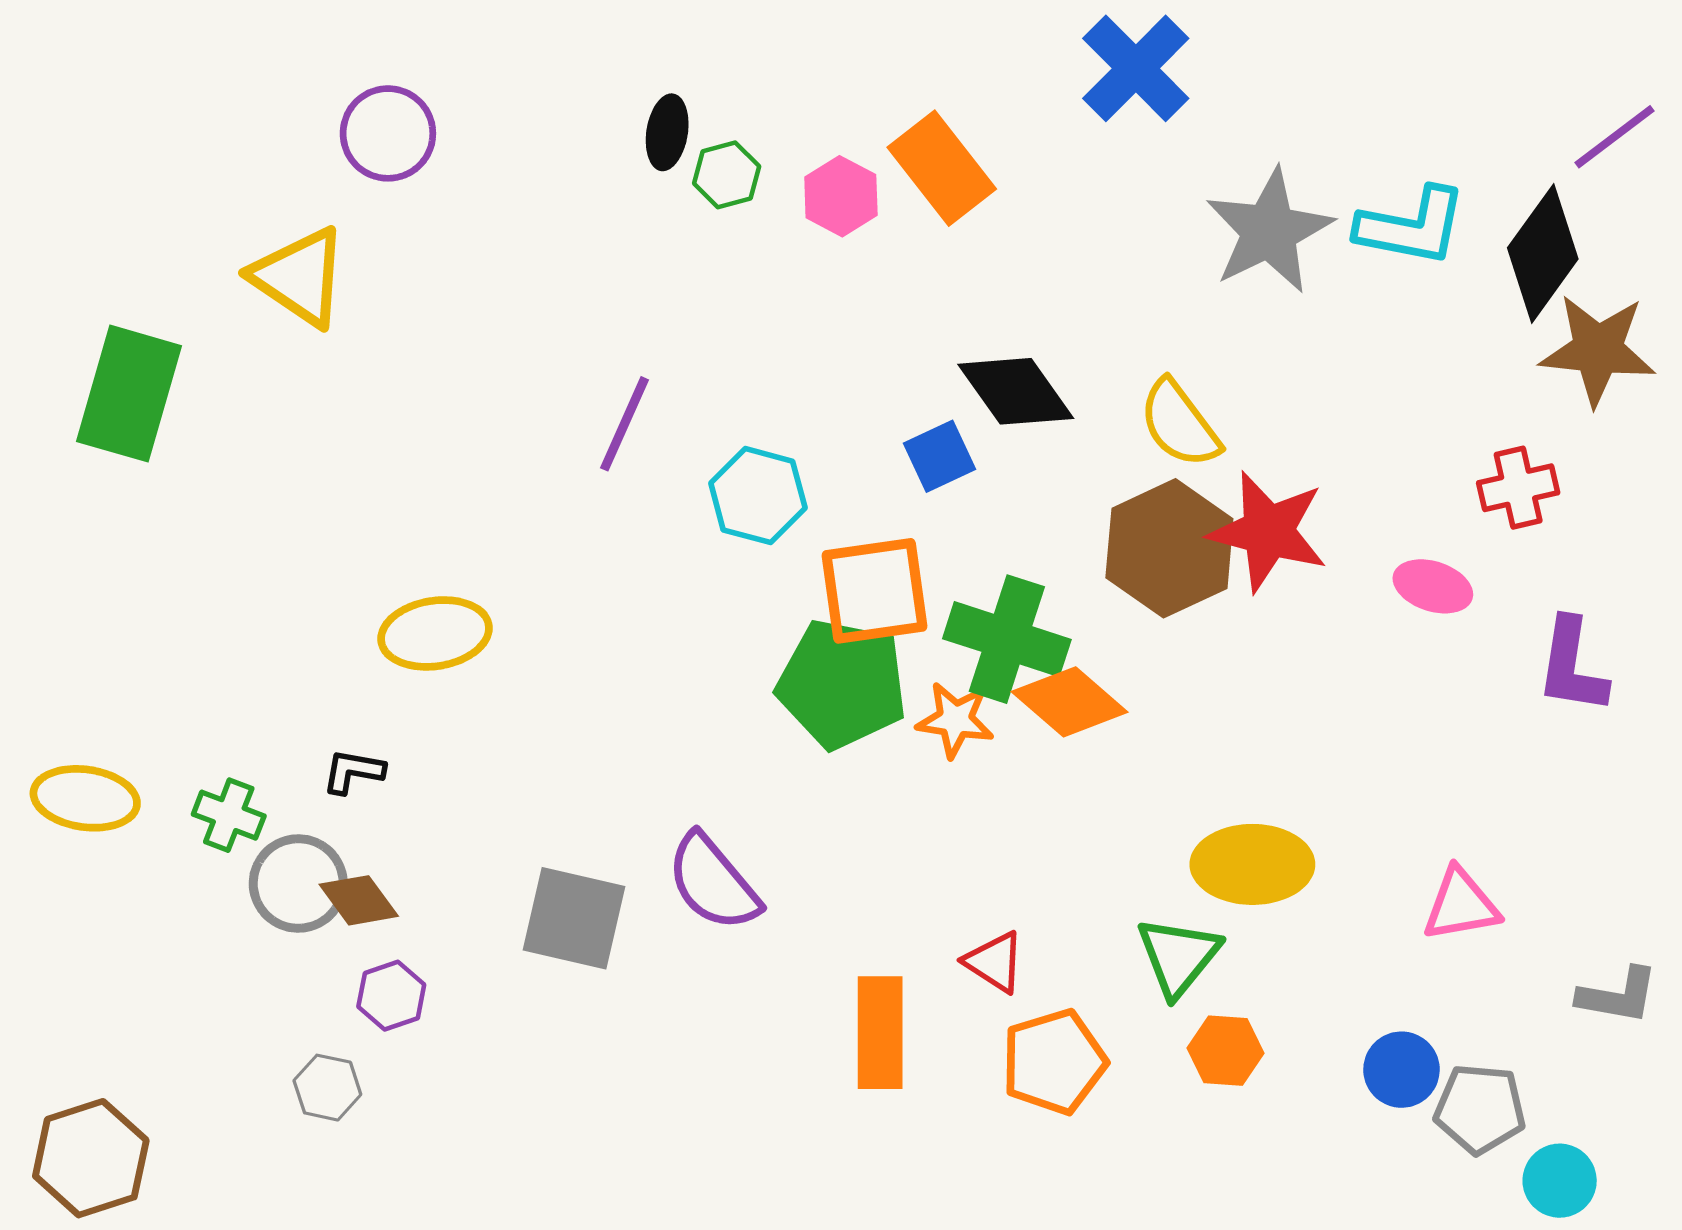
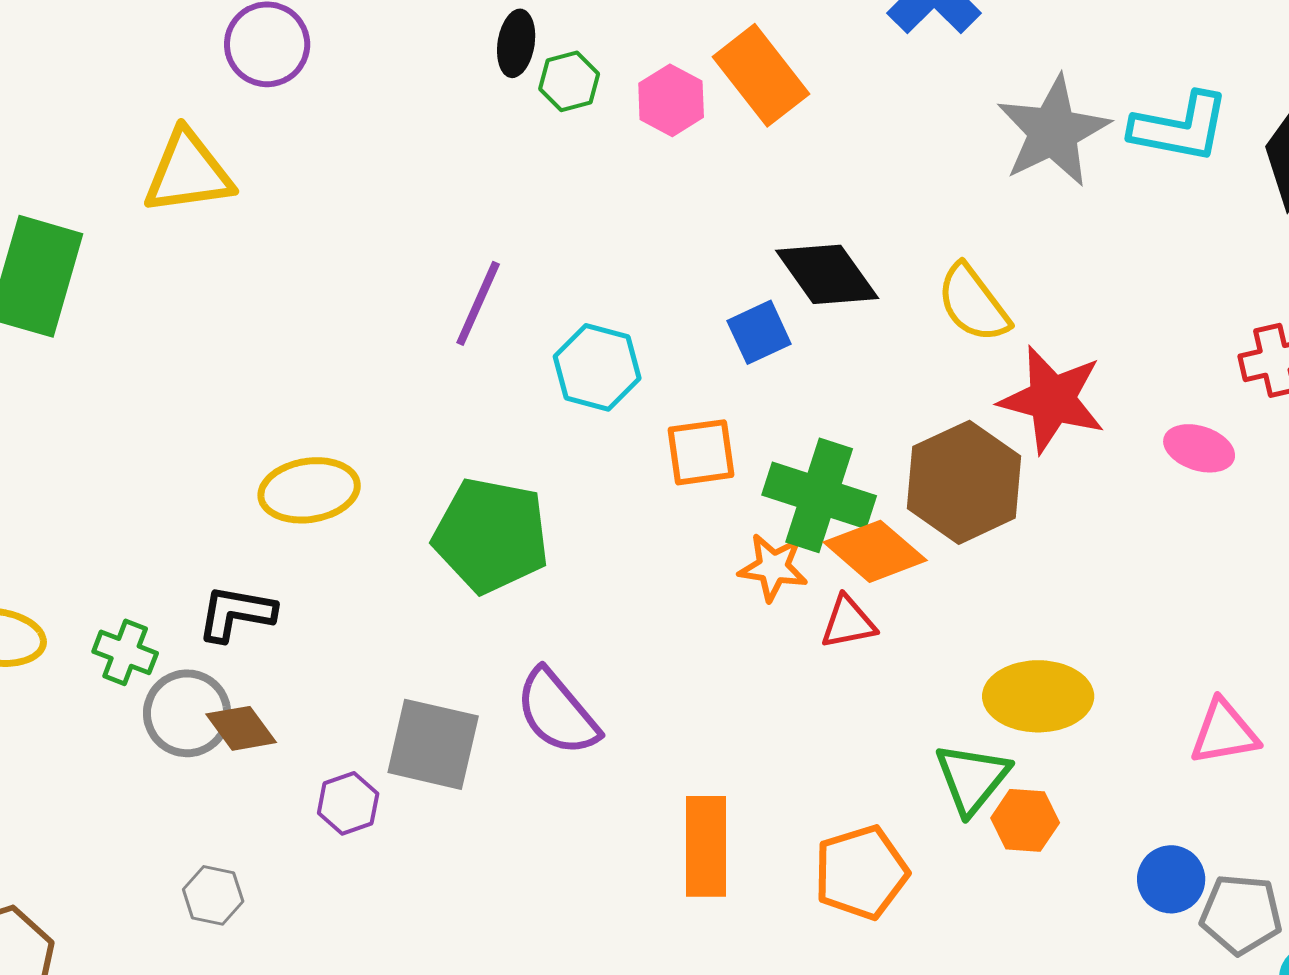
yellow triangle: (299, 277) -> (188, 172), turned -42
brown hexagon: (1169, 548) -> (964, 482), moved
orange square: (875, 591) -> (701, 452), size x0.7
green pentagon: (842, 684) -> (491, 535), moved
black L-shape: (353, 771) -> (236, 613), size x1.4
red triangle: (995, 962) -> (848, 622), moved, turned -44
purple hexagon: (391, 996) -> (348, 803), moved
orange hexagon: (1225, 1051) -> (1025, 820), moved

